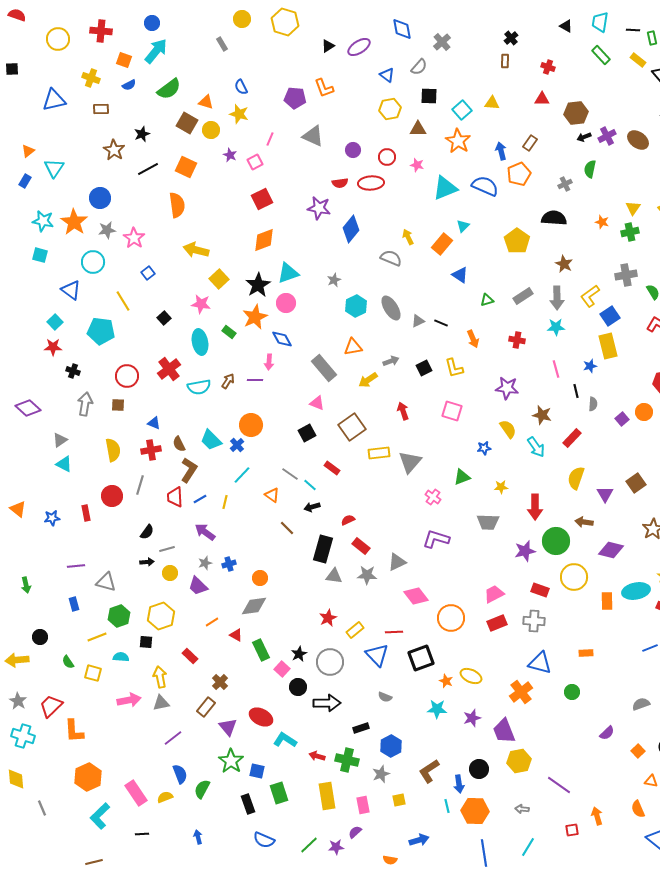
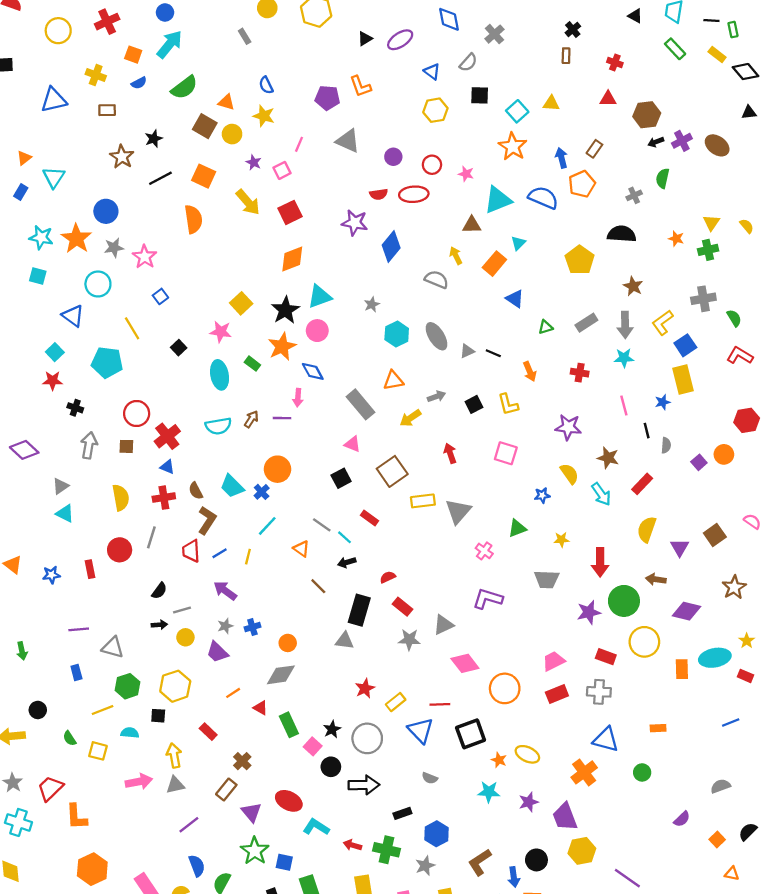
red cross: (101, 31) -> (107, 22), turned -30
brown triangle: (418, 129) -> (472, 225), moved
yellow arrow: (196, 250) -> (248, 202), moved, turned -145
red cross: (169, 369) -> (167, 436), moved
gray triangle: (334, 576) -> (344, 641), moved

